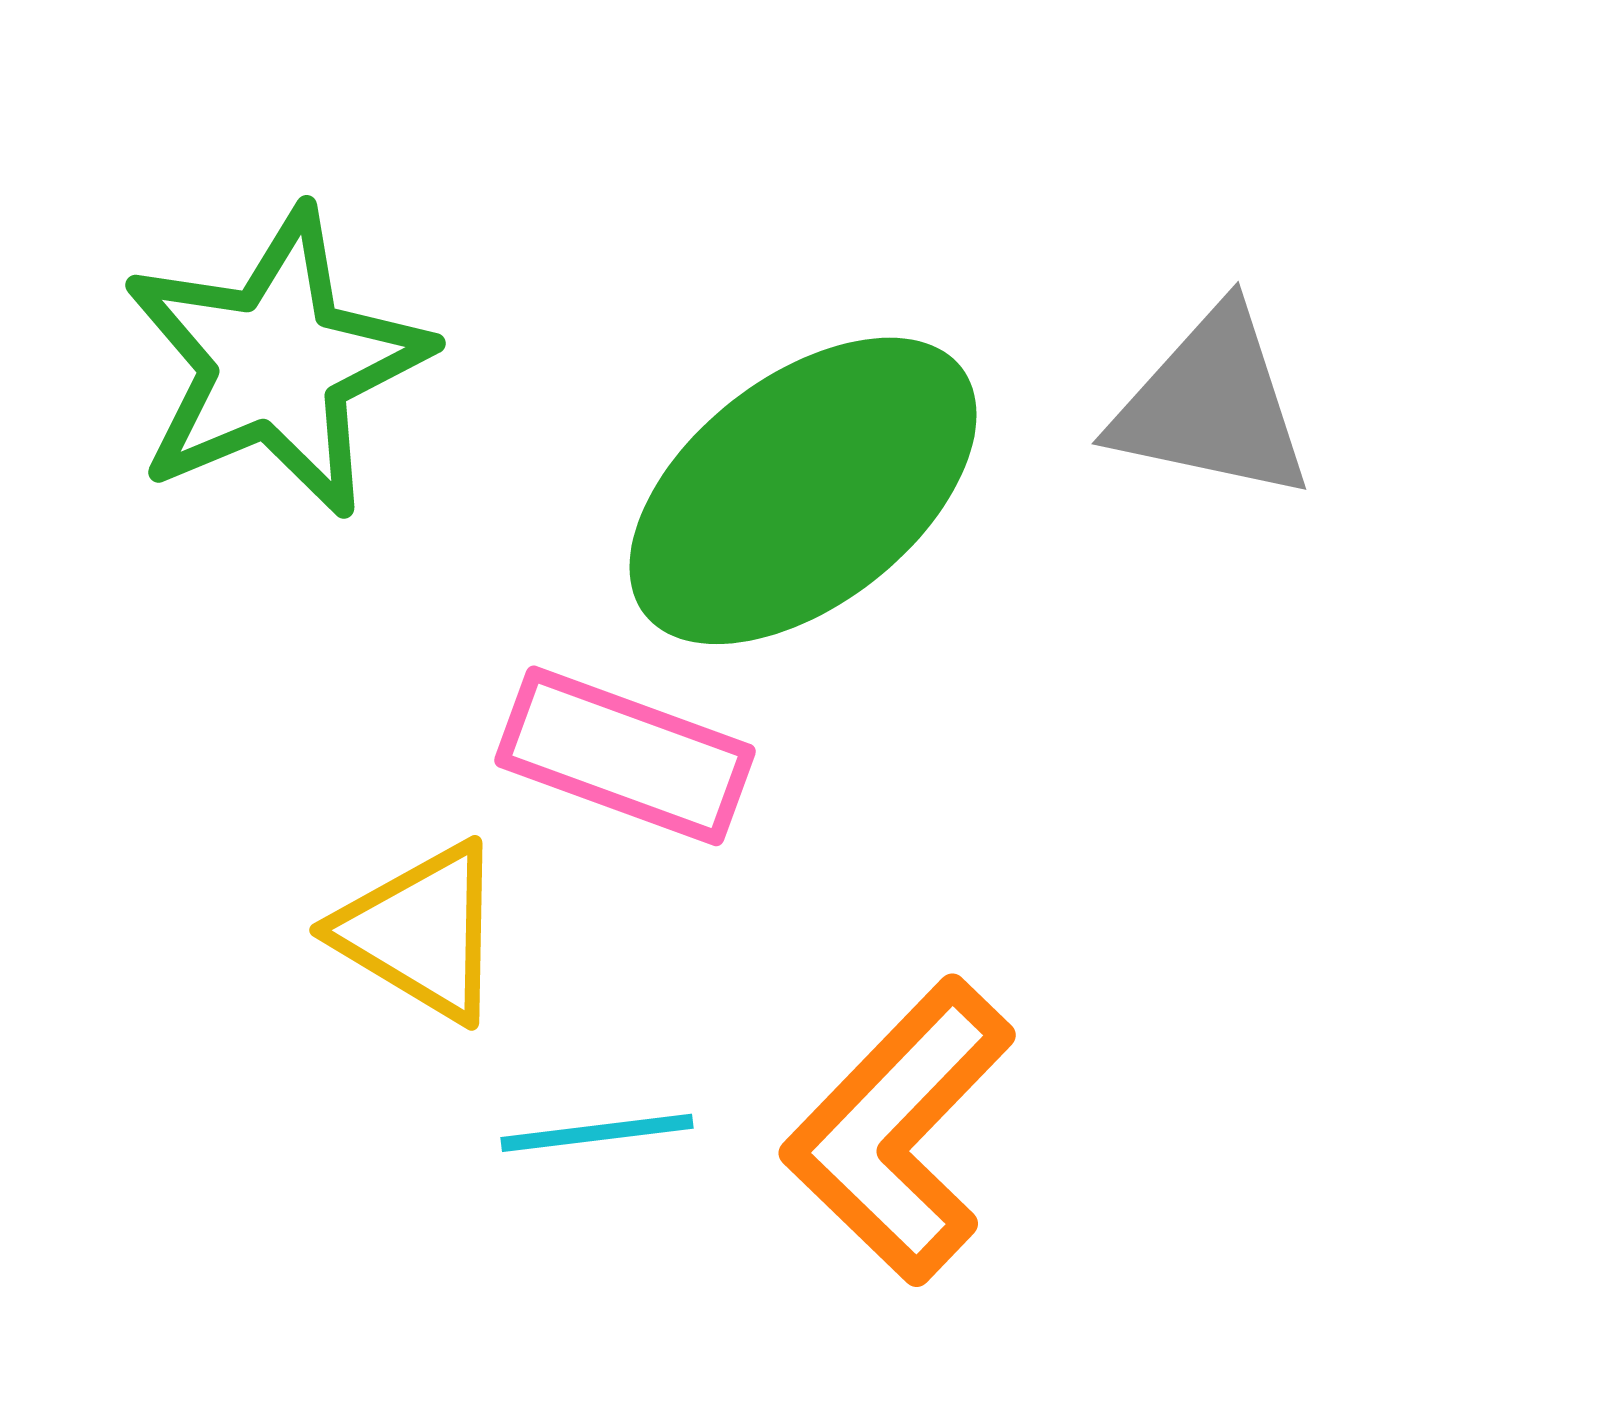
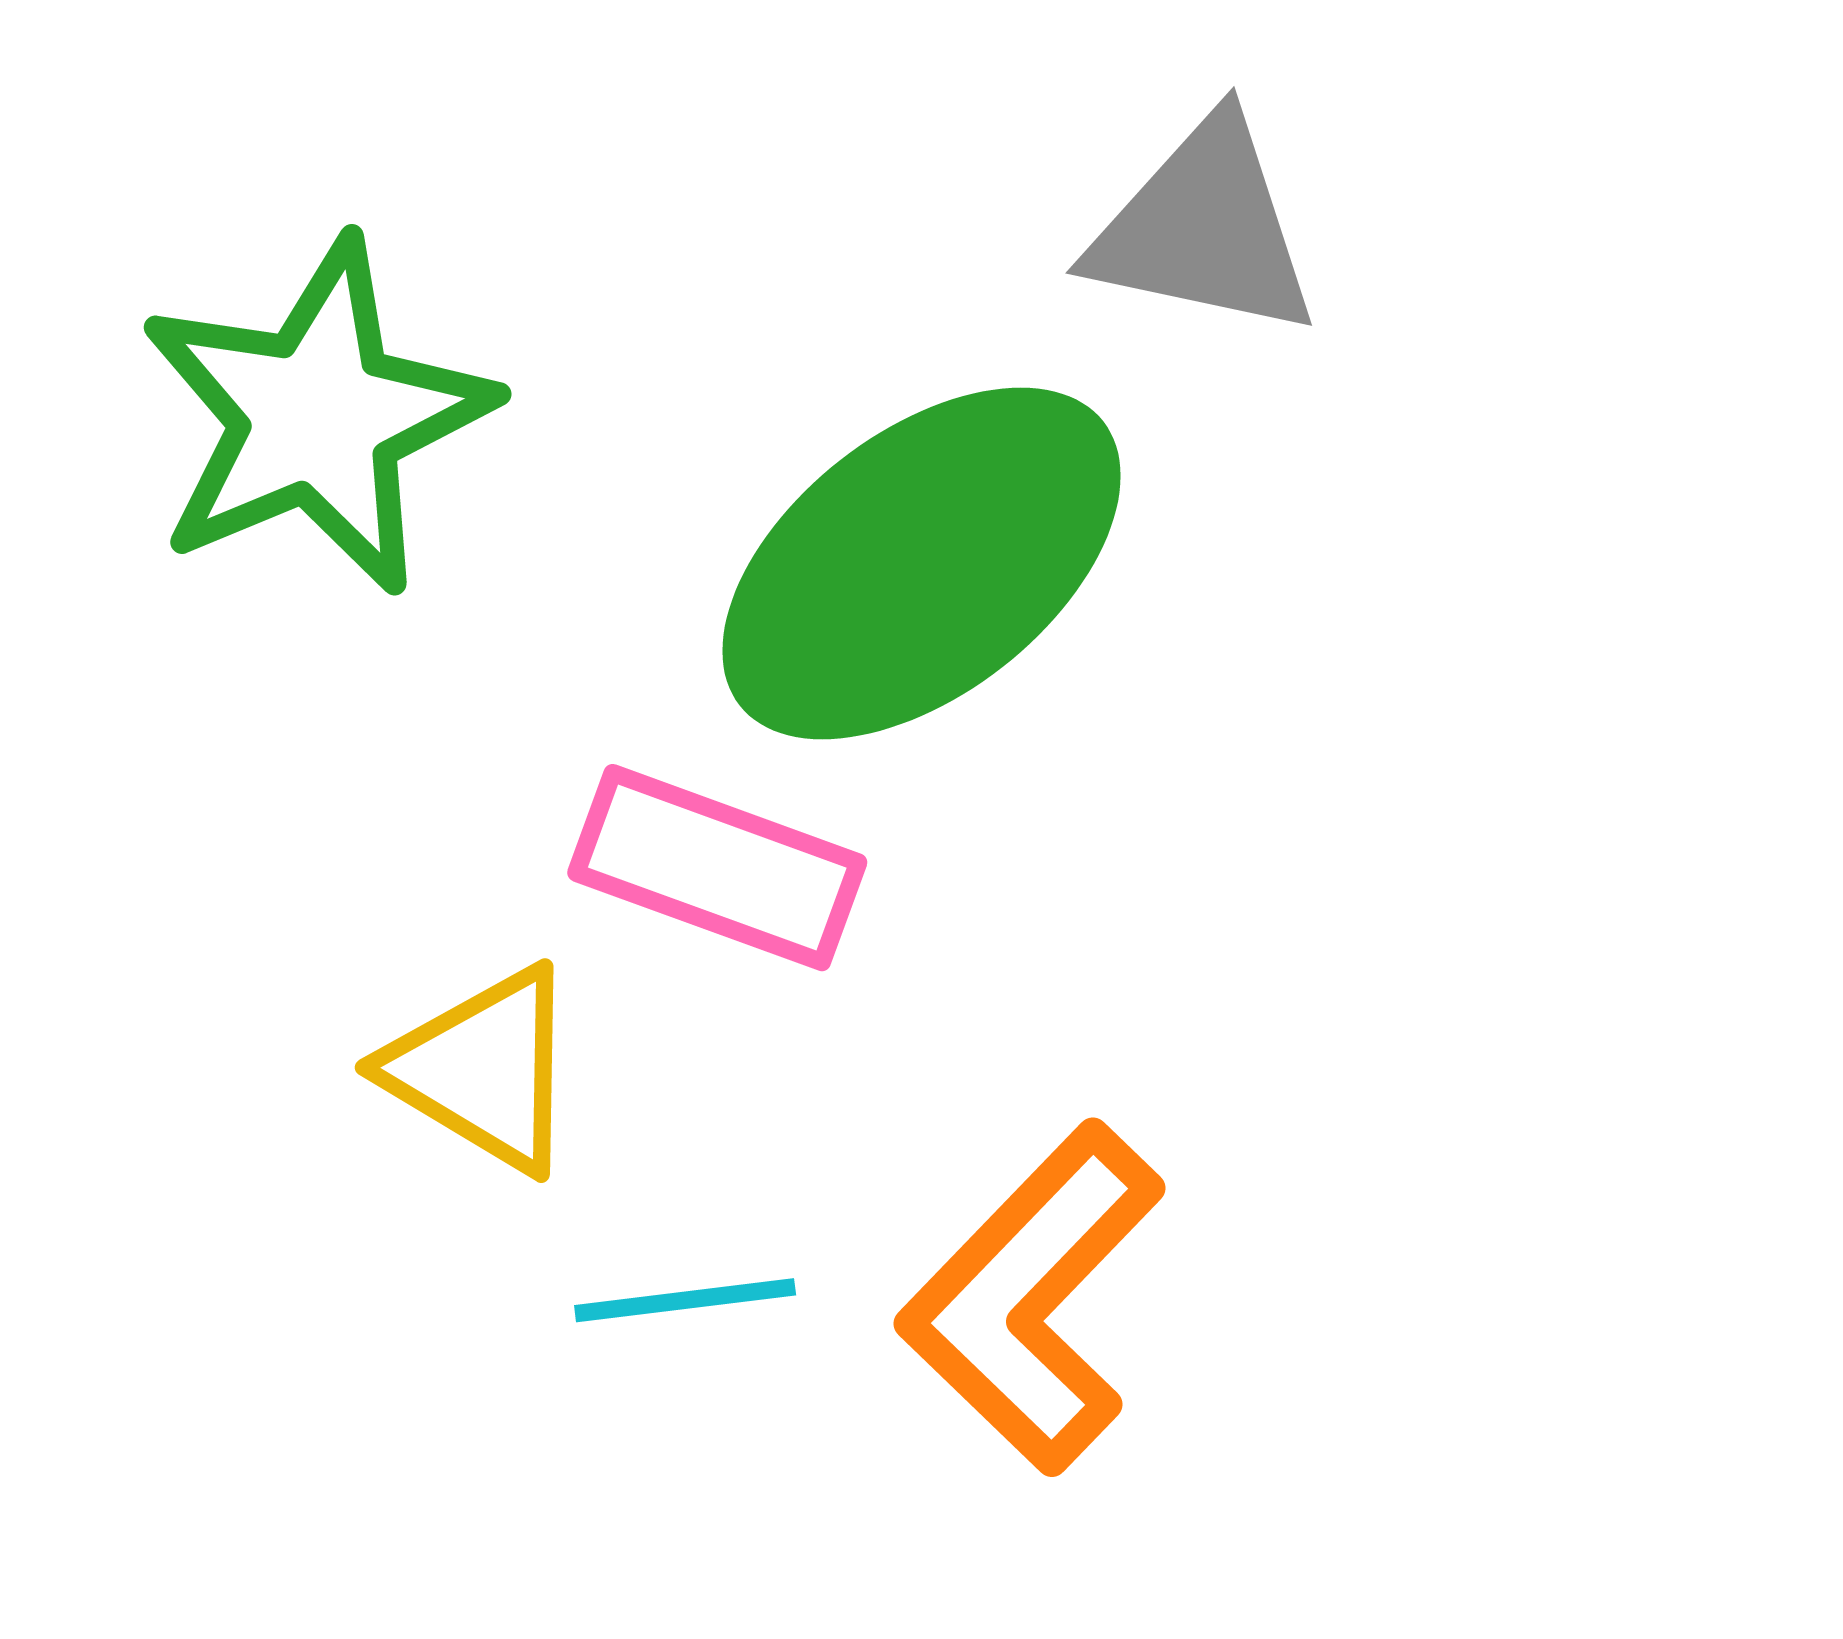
gray triangle: (1212, 405) -> (1204, 228), moved

